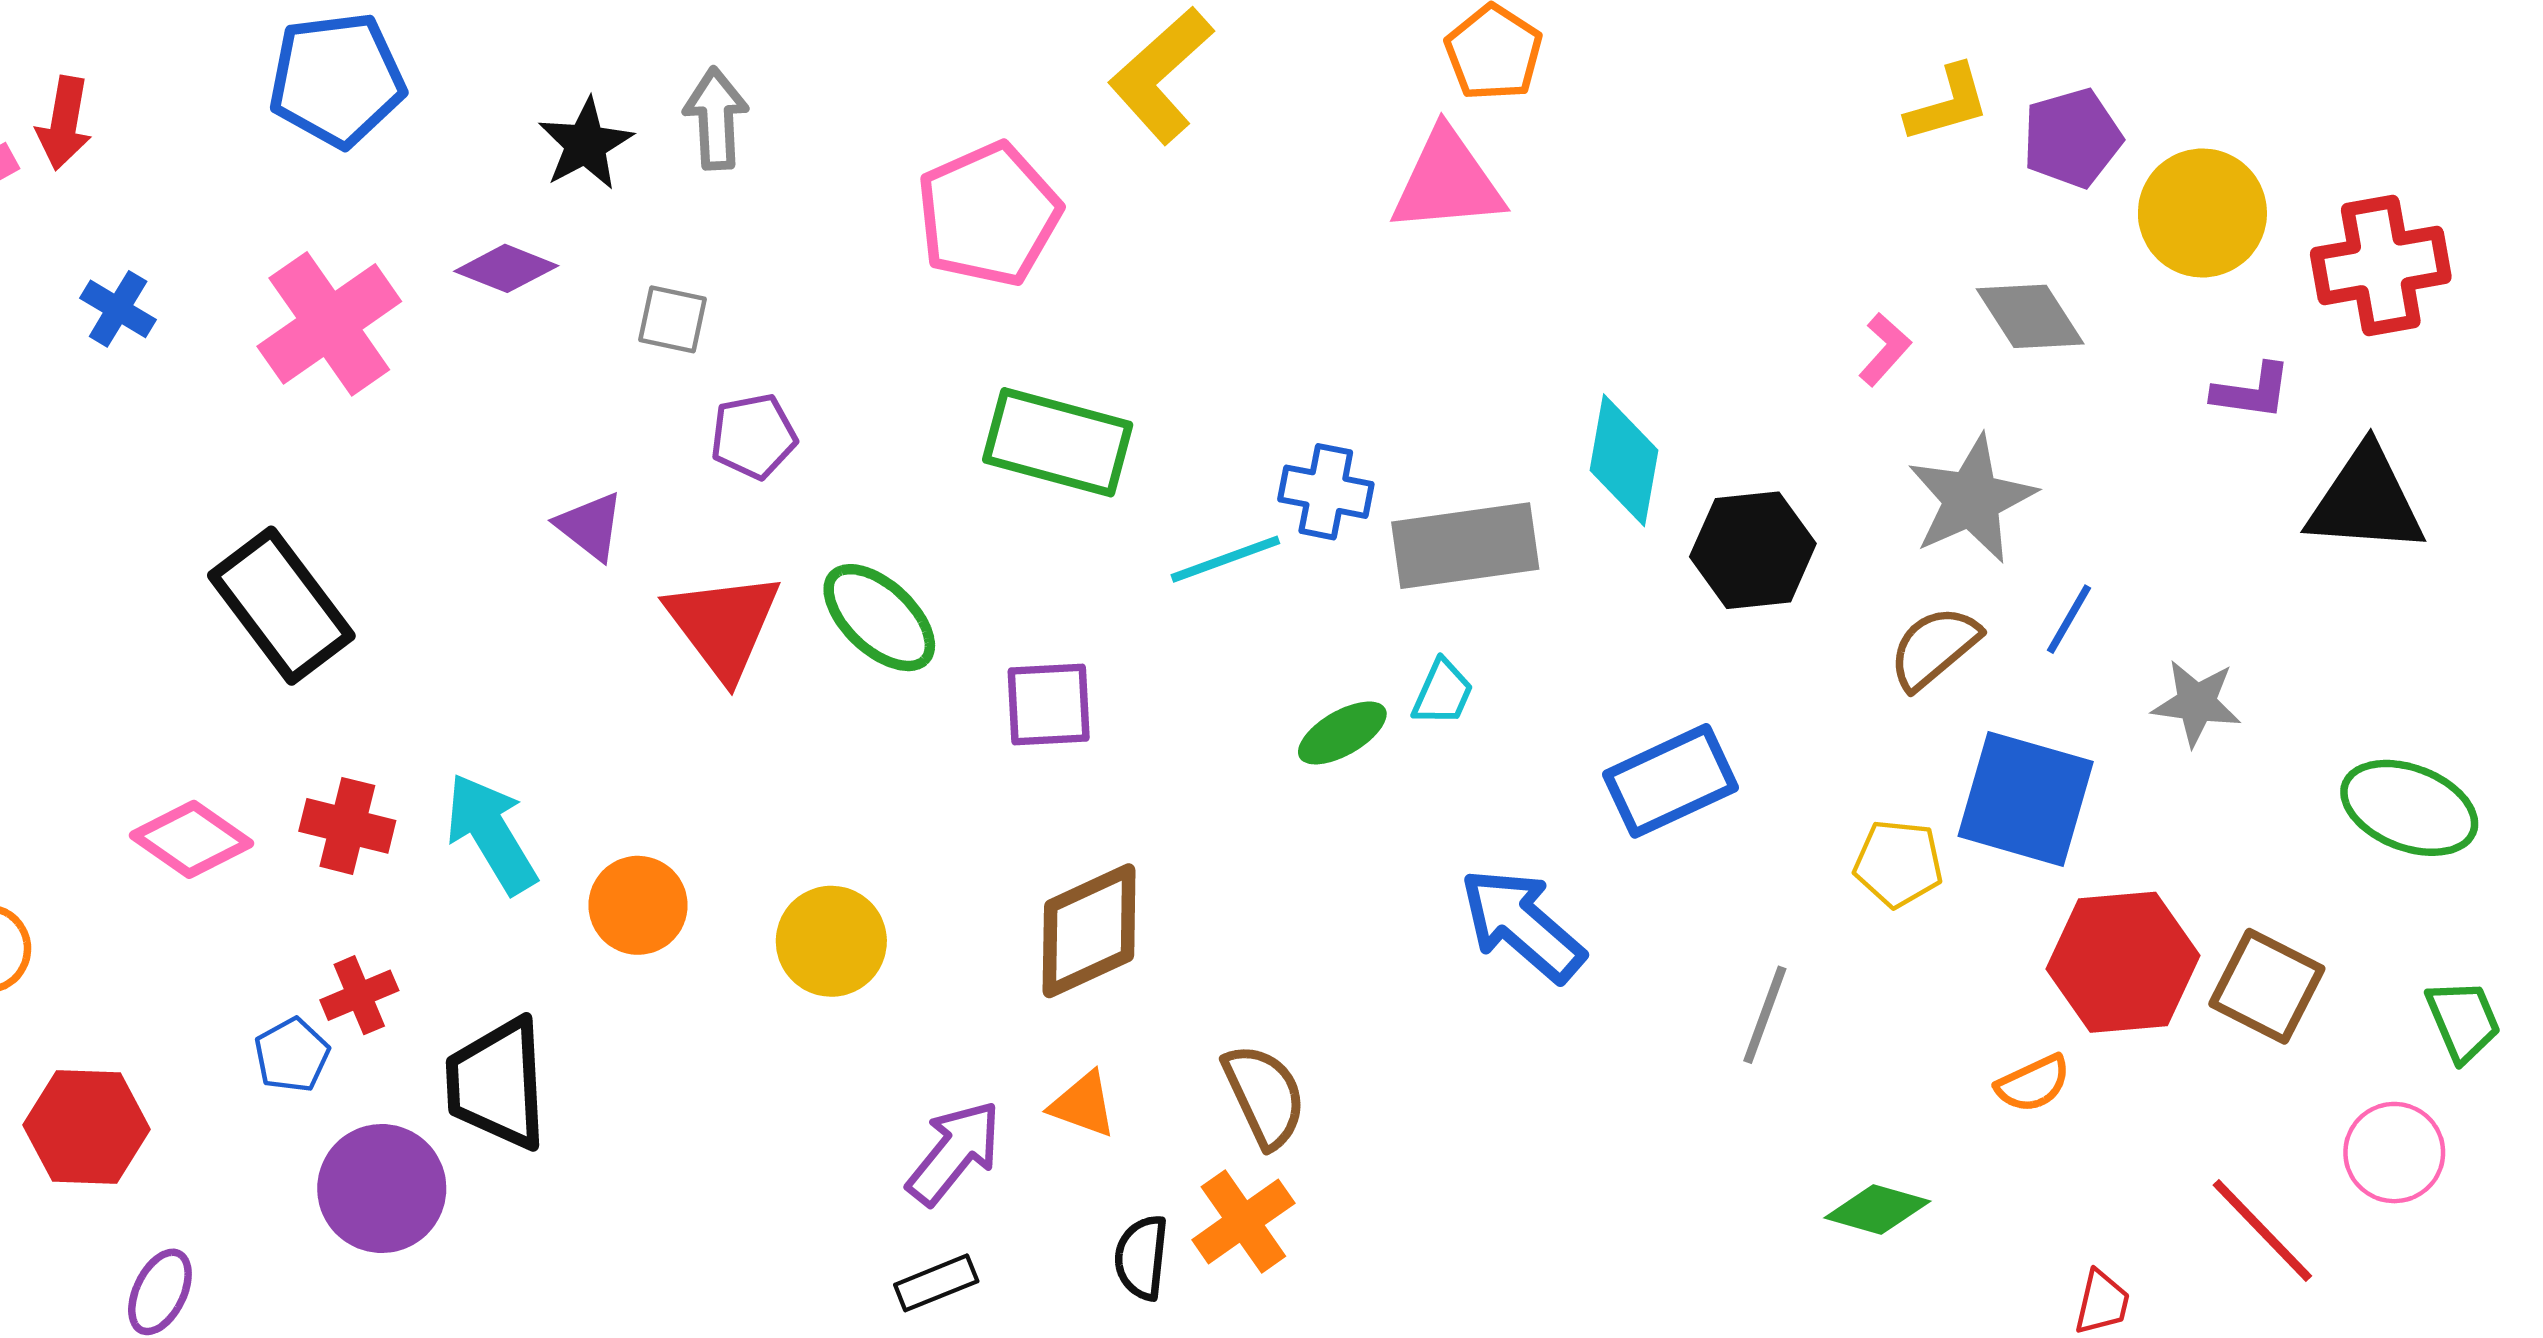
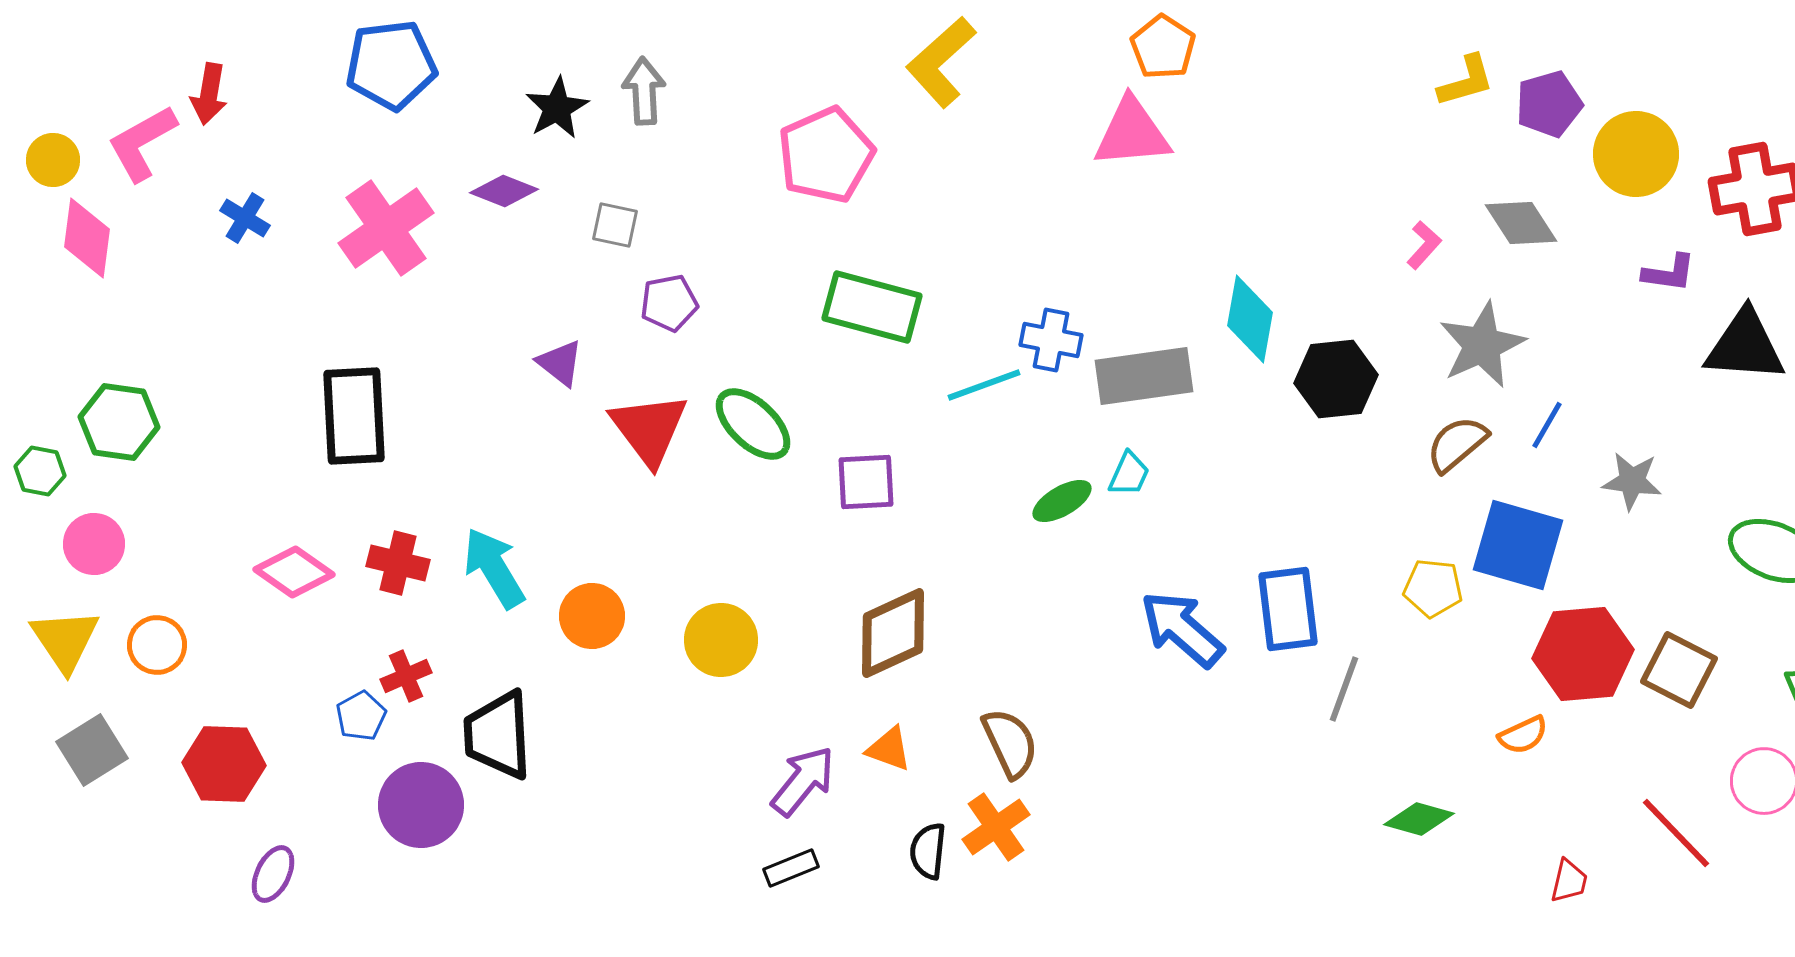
black rectangle: (281, 606) -> (354, 416), turned 34
blue rectangle: (1670, 781) -> (1288, 609), moved, turned -72

